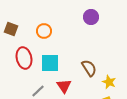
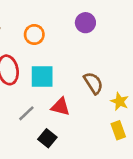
purple circle: (91, 17) -> (85, 23), moved
red triangle: (64, 86) -> (61, 107), turned -42

